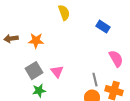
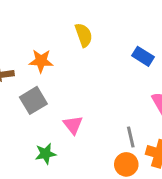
orange star: (36, 41) -> (41, 61), moved
gray square: (34, 71) -> (33, 100), moved

